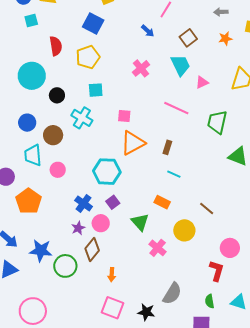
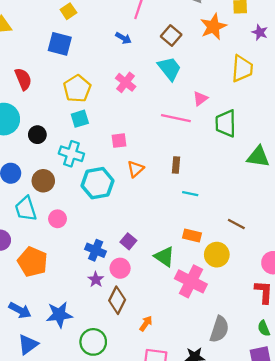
orange star: (225, 39) -> (213, 27), size x1.6
yellow pentagon: (88, 57) -> (77, 89), moved
pink triangle: (202, 82) -> (200, 99), moved
orange triangle: (133, 143) -> (135, 169), size x0.6
cyan hexagon: (107, 172) -> (97, 183), moved
orange rectangle: (162, 202) -> (192, 236), moved
pink cross: (158, 248) -> (191, 281), size x1.5
green circle: (65, 266) -> (93, 342), moved
orange arrow: (112, 275) -> (146, 323), turned -136

